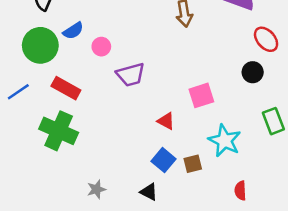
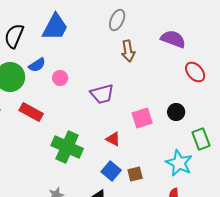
black circle: (253, 72) -> (176, 112), moved
purple trapezoid: (131, 75) -> (102, 94), moved
green cross: (59, 131) -> (67, 147), moved
cyan star: (225, 141) -> (179, 163), moved

